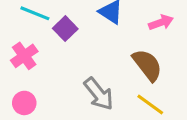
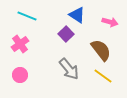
pink arrow: (161, 22) -> (110, 22), turned 35
purple square: (65, 29) -> (66, 34), moved

